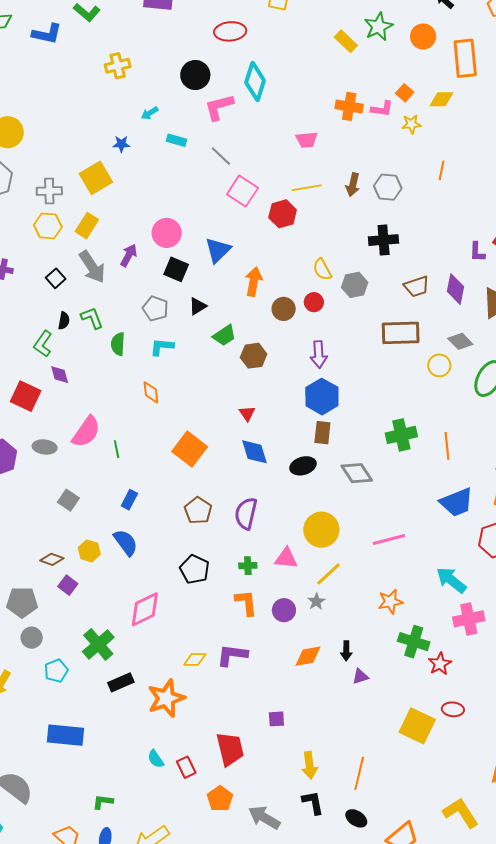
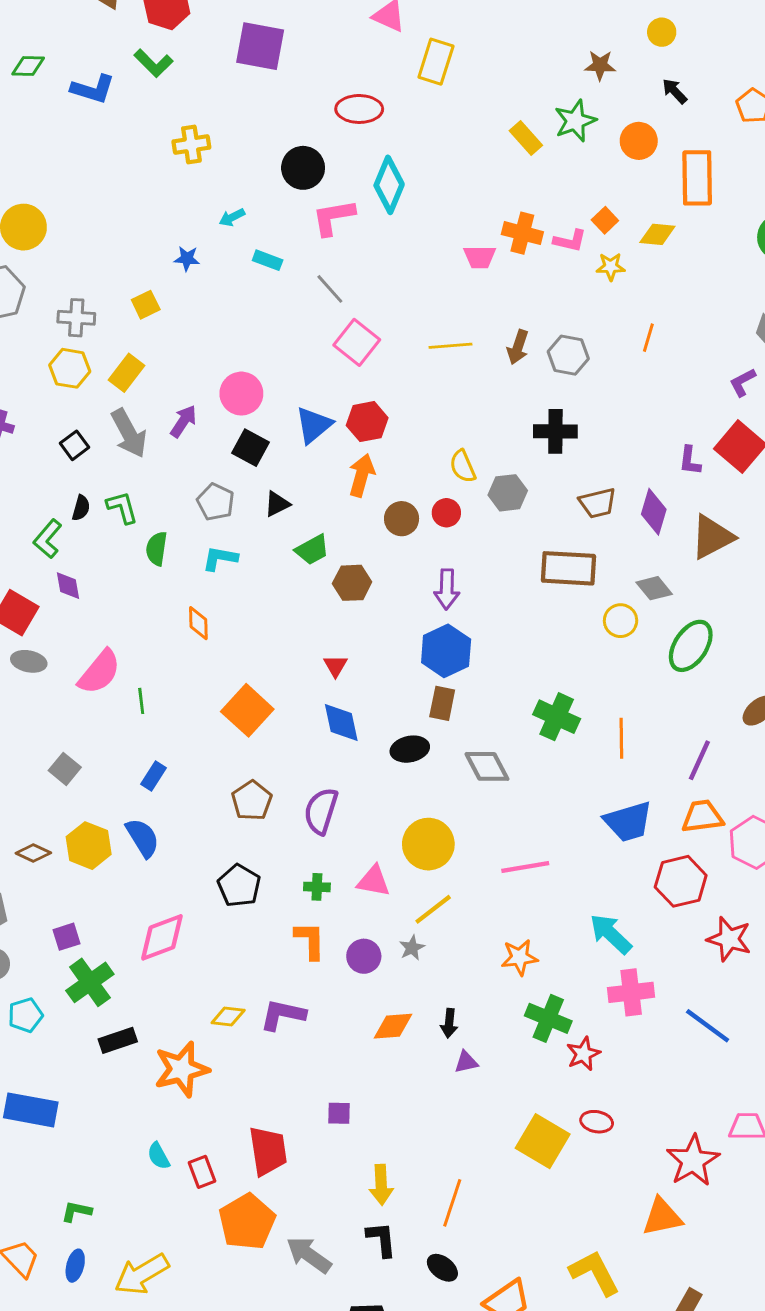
pink trapezoid: (307, 140) -> (480, 257), moved
yellow square: (96, 178) -> (146, 305), size x0.6
red hexagon: (283, 214) -> (367, 422), moved
green cross: (401, 435) -> (557, 717), turned 32
gray ellipse: (45, 447) -> (29, 661), moved
yellow hexagon: (89, 551) -> (89, 846), size x1.4
purple square: (68, 585) -> (66, 937), moved, turned 30
orange pentagon: (220, 799) -> (247, 1222), size x1.5

